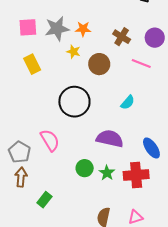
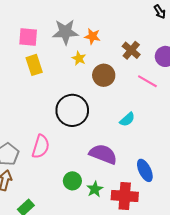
pink square: (28, 27) -> (28, 37), moved
pink semicircle: (50, 140) -> (41, 147), turned 40

